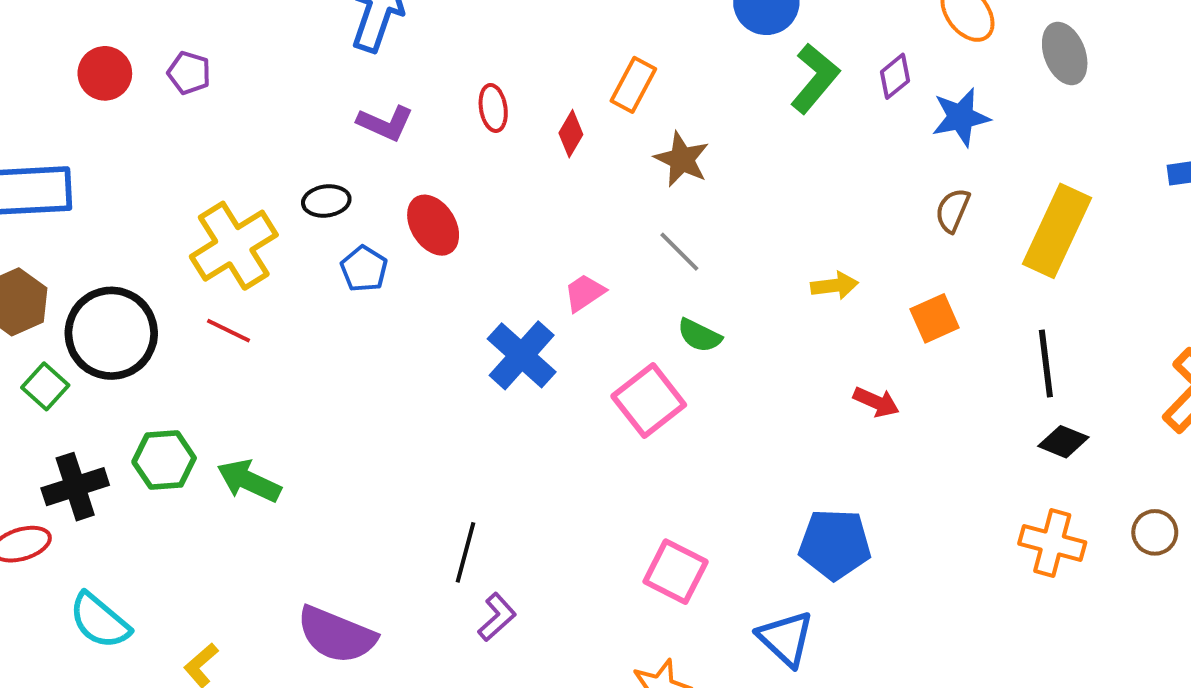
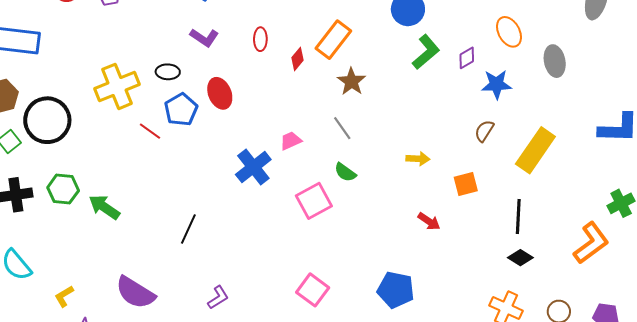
orange rectangle: (633, 85) -> (333, 40), size x1.4
blue pentagon: (364, 269) -> (181, 110), size x1.4
red line: (229, 331) -> (150, 131), moved
black line: (465, 552) -> (188, 229), moved

